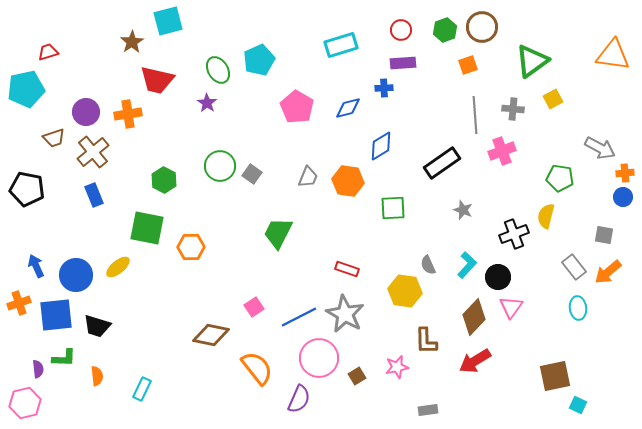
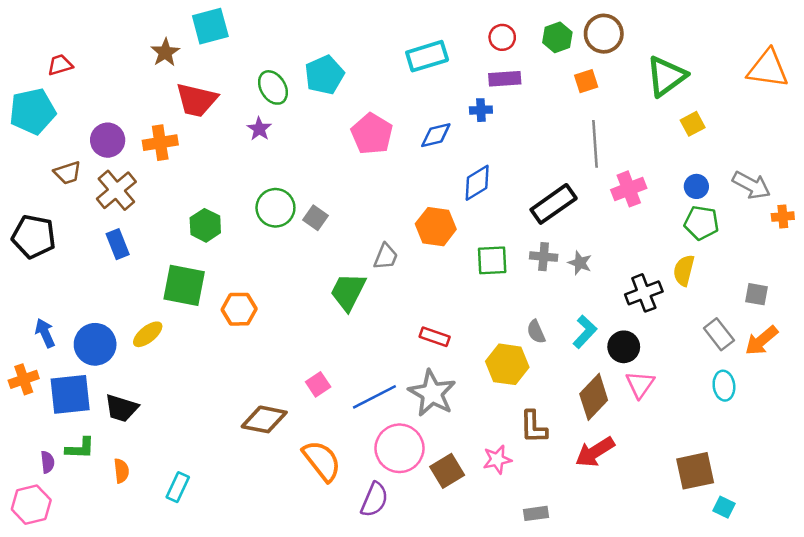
gray cross: (513, 109) -> (544, 257), moved
gray trapezoid: (308, 177) -> (386, 257), moved
blue circle: (623, 197) -> (696, 186), moved
brown square: (357, 376) -> (447, 471), size x1.5

